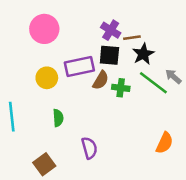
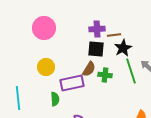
purple cross: (111, 30) -> (97, 29), turned -35
purple rectangle: (79, 67) -> (72, 83), moved
green line: (153, 83) -> (131, 71), turned 35

